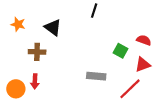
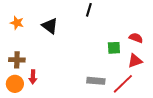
green square: (121, 51) -> (114, 48), turned -32
brown cross: (37, 52) -> (17, 60), moved
gray rectangle: (96, 76) -> (96, 81), moved

